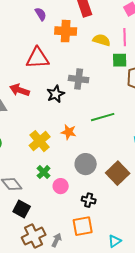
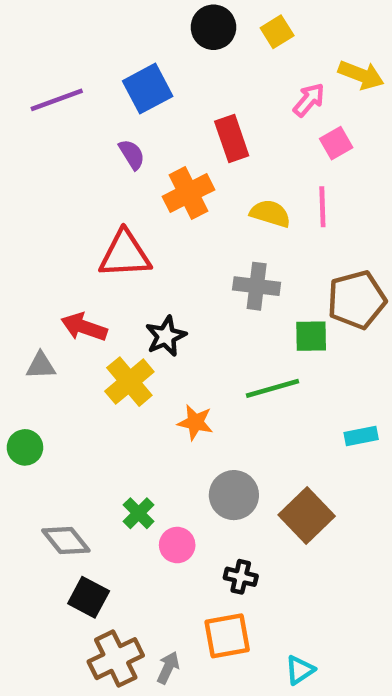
orange cross: (66, 31) -> (188, 193), turned -30
green square: (120, 60) -> (311, 336), moved
gray cross: (79, 79) -> (257, 286), moved
yellow cross: (40, 141) -> (129, 382), moved

